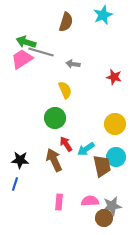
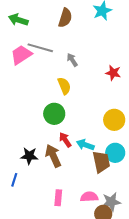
green arrow: (26, 42) -> (18, 20), moved
gray arrow: (73, 64) -> (72, 60), turned 48
cyan arrow: (86, 149) -> (85, 145), turned 54
black star: (20, 160) -> (29, 156), moved

